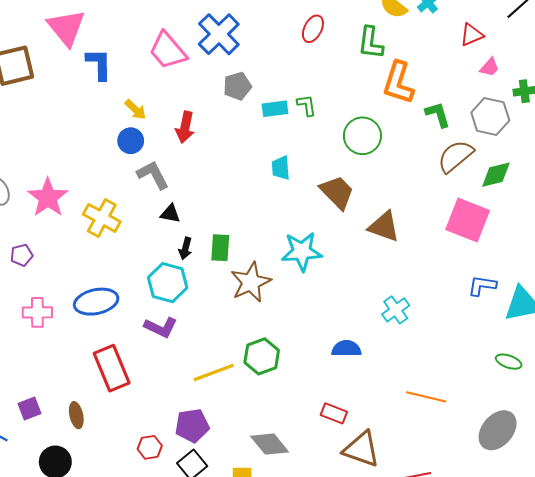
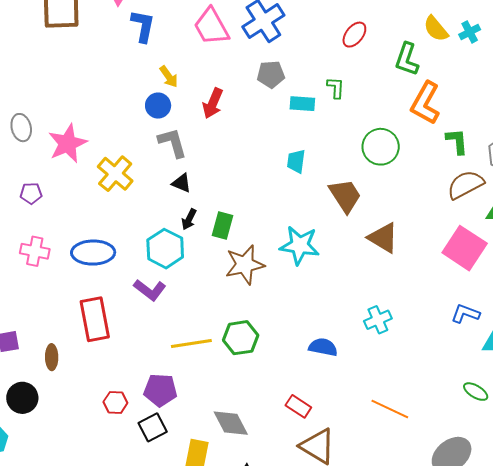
green L-shape: (307, 105) -> (336, 88), moved

